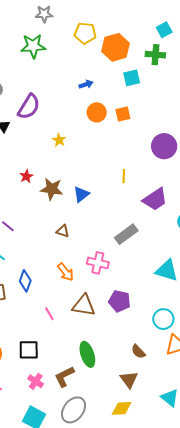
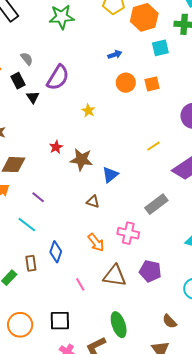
yellow line: (124, 176) -> (153, 146), turned 56
blue triangle: (81, 194) -> (110, 175), moved

